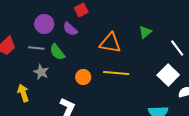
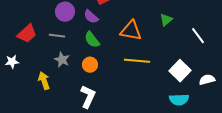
green semicircle: (57, 52) -> (92, 40), moved
white square: (168, 75) -> (180, 71), moved
orange circle: (83, 77) -> (90, 65), moved

